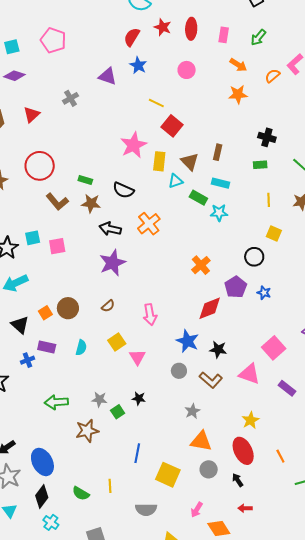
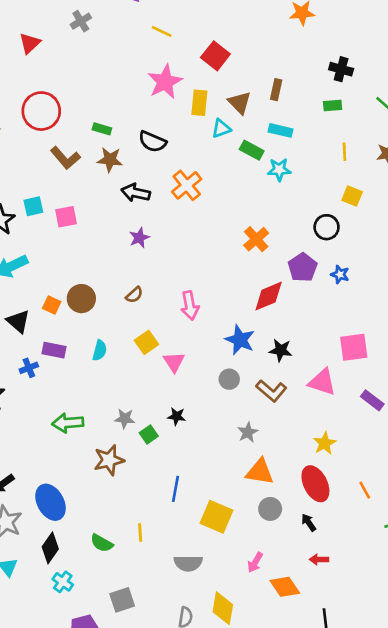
yellow line: (156, 103) -> (162, 31), moved
purple star: (112, 263) -> (139, 238), size x0.6
orange square: (45, 313) -> (52, 305), turned -32
pink square: (274, 348) -> (354, 347), turned 35

